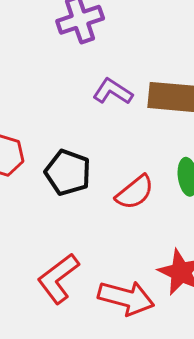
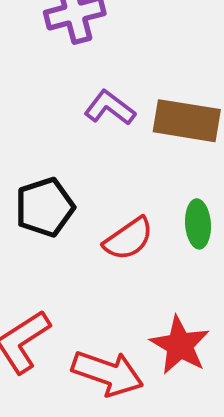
black pentagon: (68, 173) -> (45, 207), turned 30

